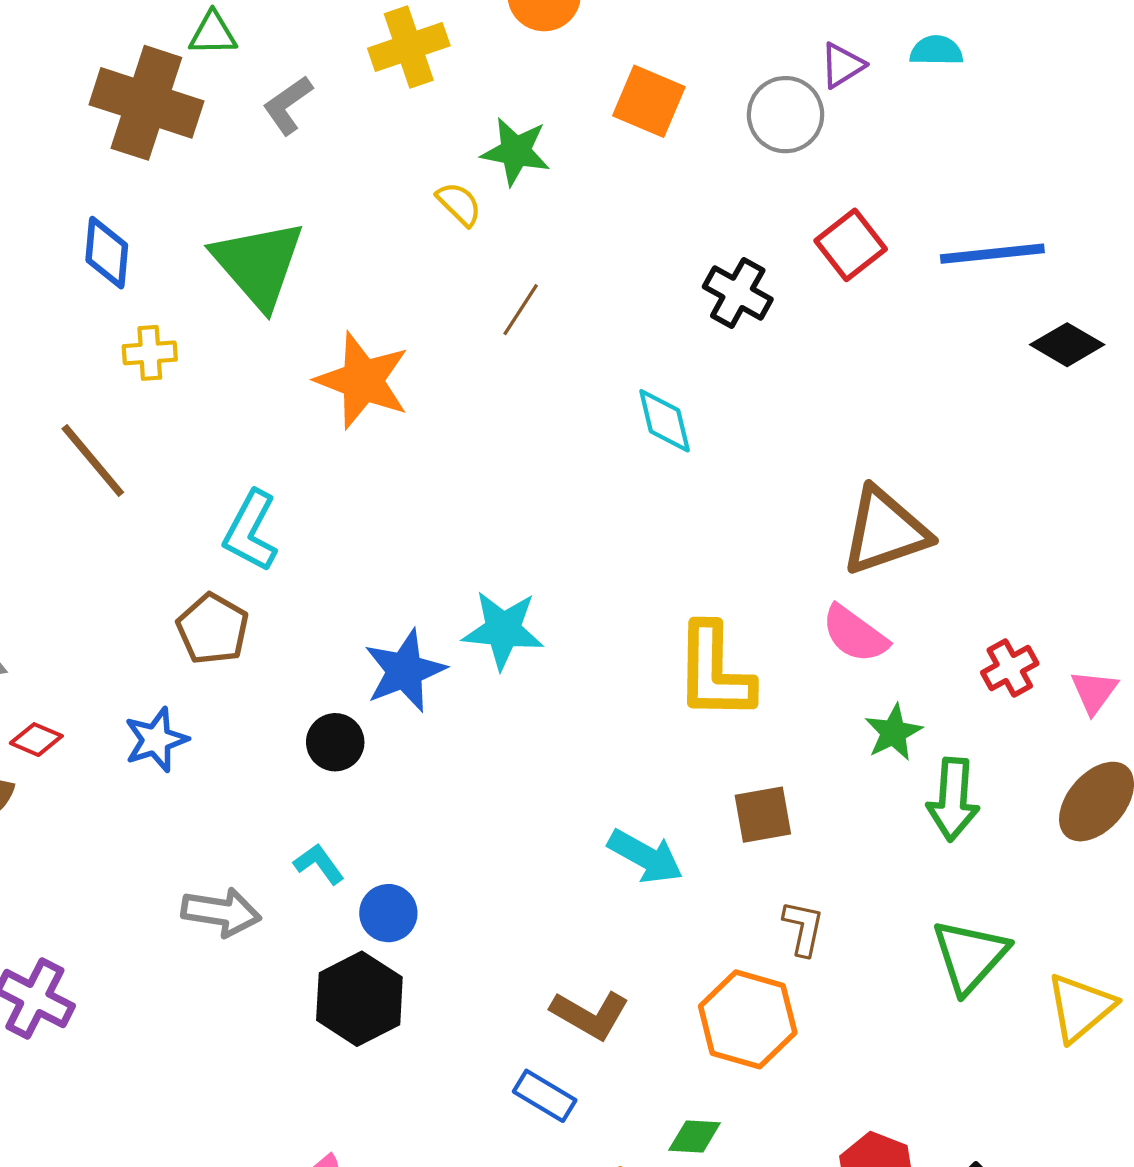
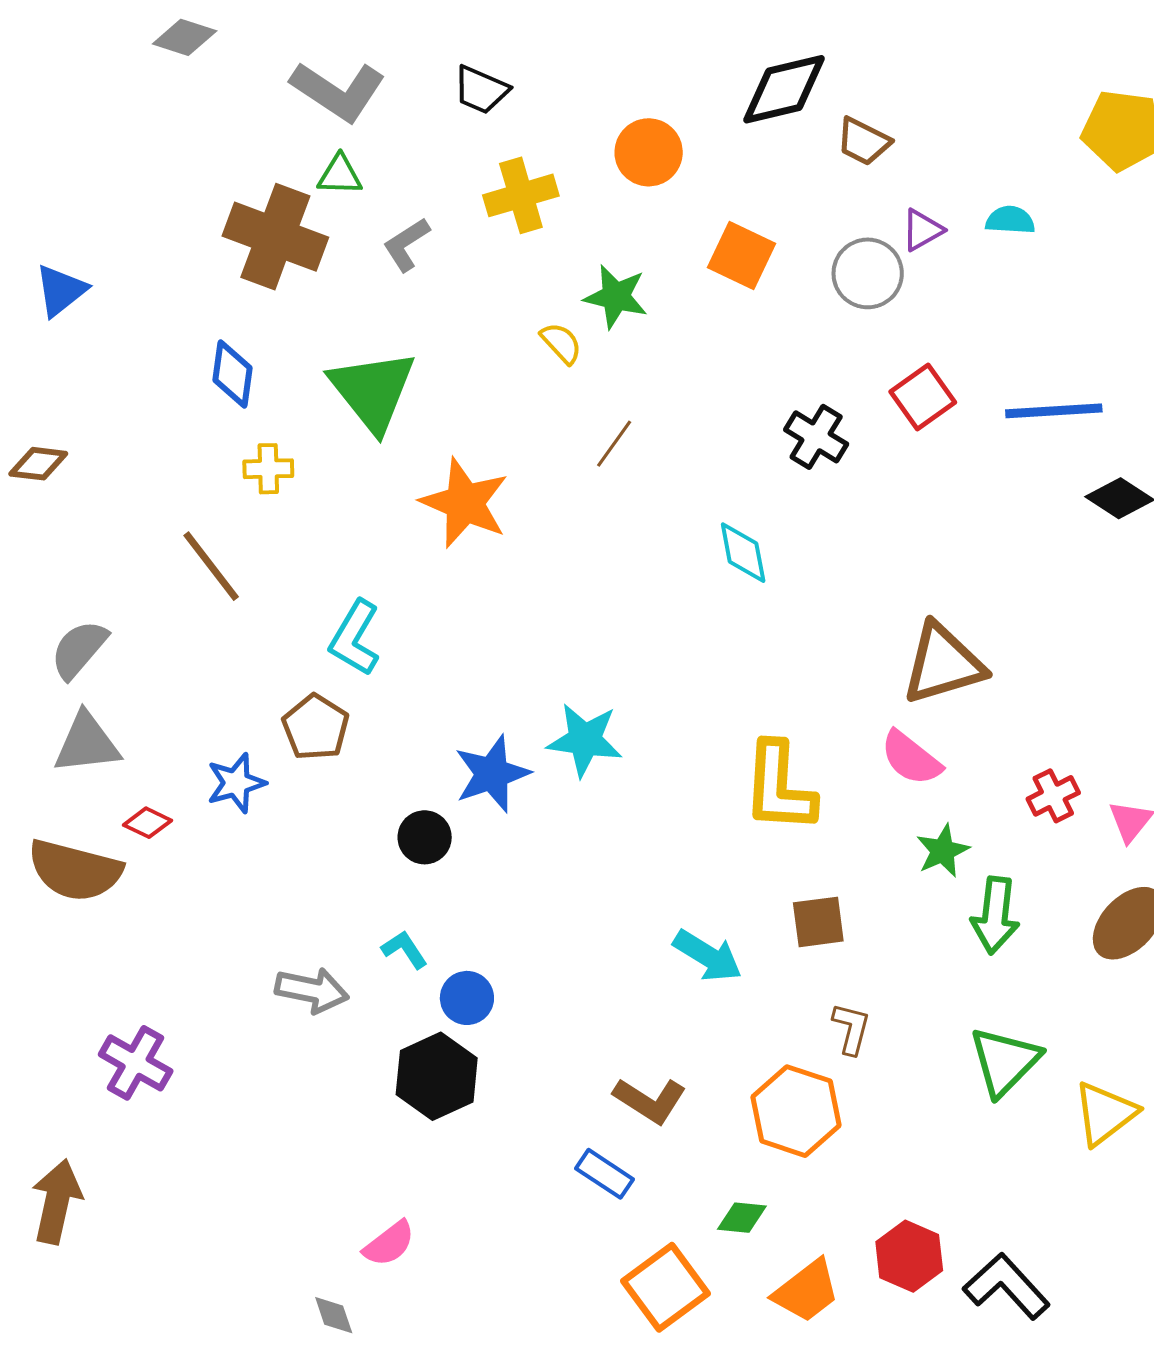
blue star: (156, 740) -> (236, 783), moved

